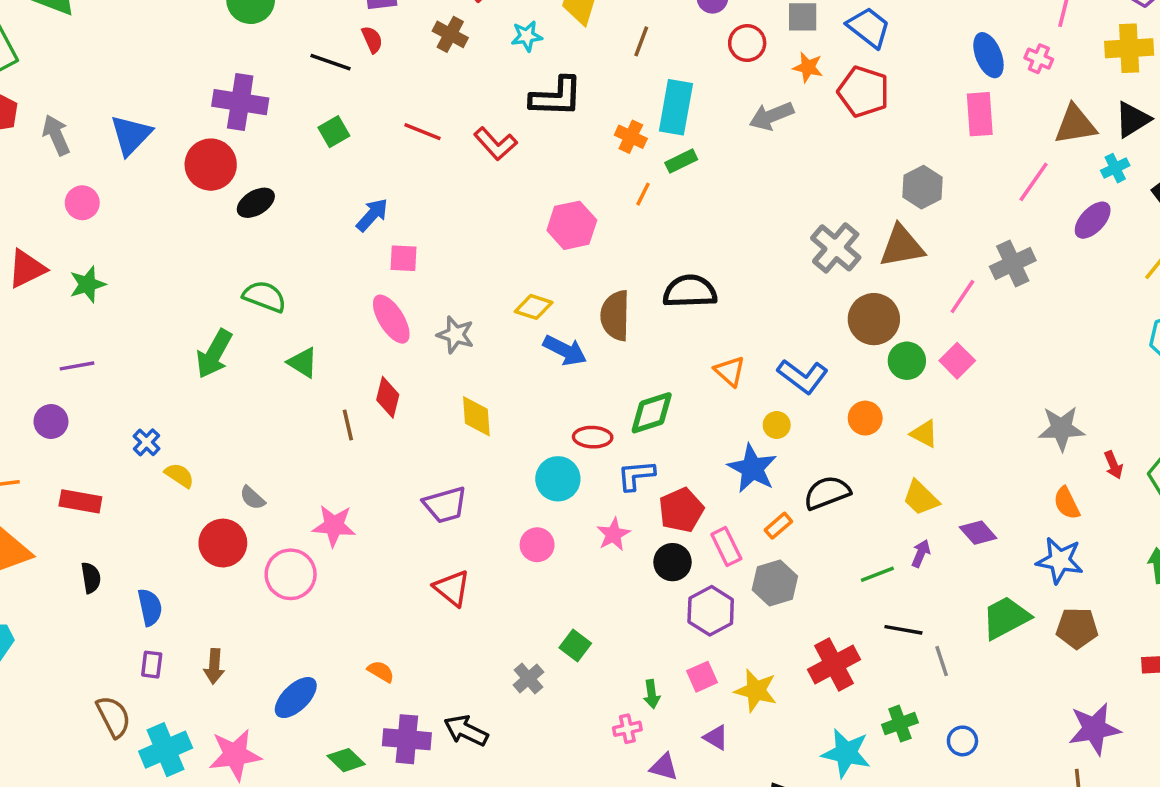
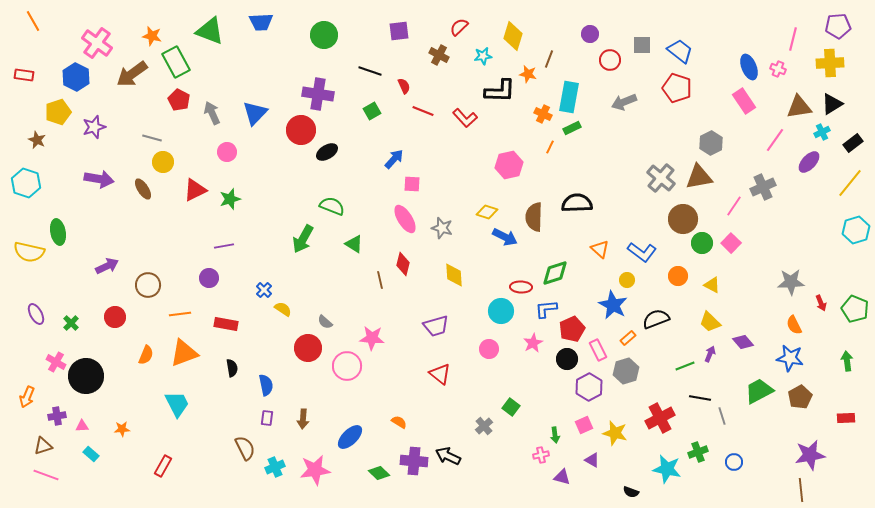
red semicircle: (372, 40) -> (404, 86), moved
orange star: (808, 67) -> (528, 74), moved
pink rectangle: (980, 114) -> (744, 101), turned -30
brown pentagon: (1077, 628) -> (800, 397), turned -30
cyan cross: (166, 750) -> (275, 467), size x0.7

